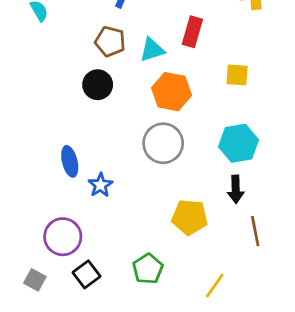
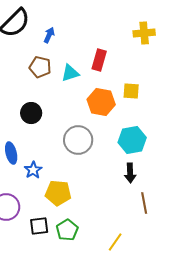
black circle: (98, 85) -> (31, 113), moved
orange hexagon: (172, 92) -> (101, 102), moved
yellow pentagon: (190, 217) -> (58, 193), moved
black square: (86, 274) -> (39, 226), moved, turned 30

